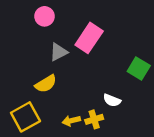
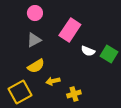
gray triangle: (59, 52) -> (34, 40), moved
white semicircle: (112, 100) -> (88, 51), moved
yellow arrow: (71, 121) -> (53, 81), moved

